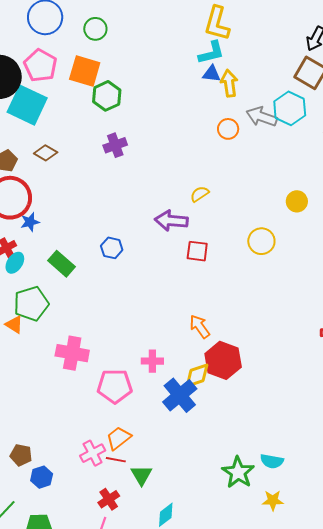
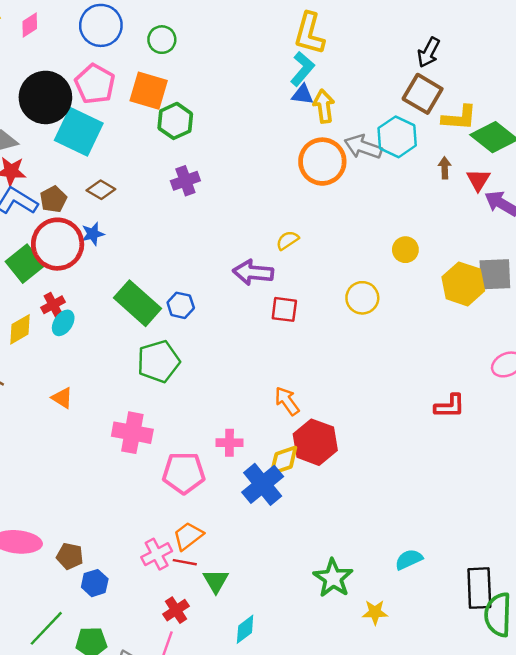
cyan L-shape: (211, 53) -> (302, 69), turned -36
orange circle: (228, 129) -> (322, 162), size x1.8
blue star: (30, 222) -> (93, 234), moved
green rectangle: (62, 264) -> (137, 303), moved, size x1.4
green pentagon: (31, 304) -> (158, 361), moved
cyan semicircle: (272, 461) -> (409, 559), moved, turned 145

